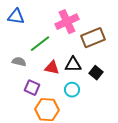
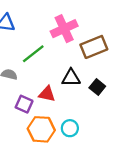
red triangle: (52, 68) -> (47, 94), moved
cyan circle: (72, 90) -> (70, 128), moved

